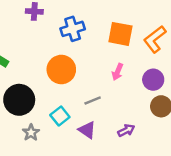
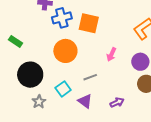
blue cross: (73, 29) -> (62, 18), moved
orange square: (120, 34) -> (89, 23), moved

